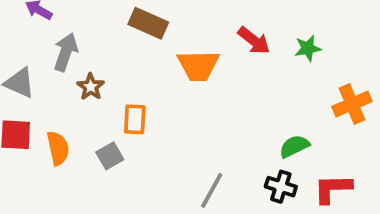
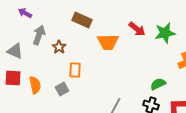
green star: (308, 48) -> (165, 33), size x1.5
brown star: (91, 87) -> (59, 47), moved

